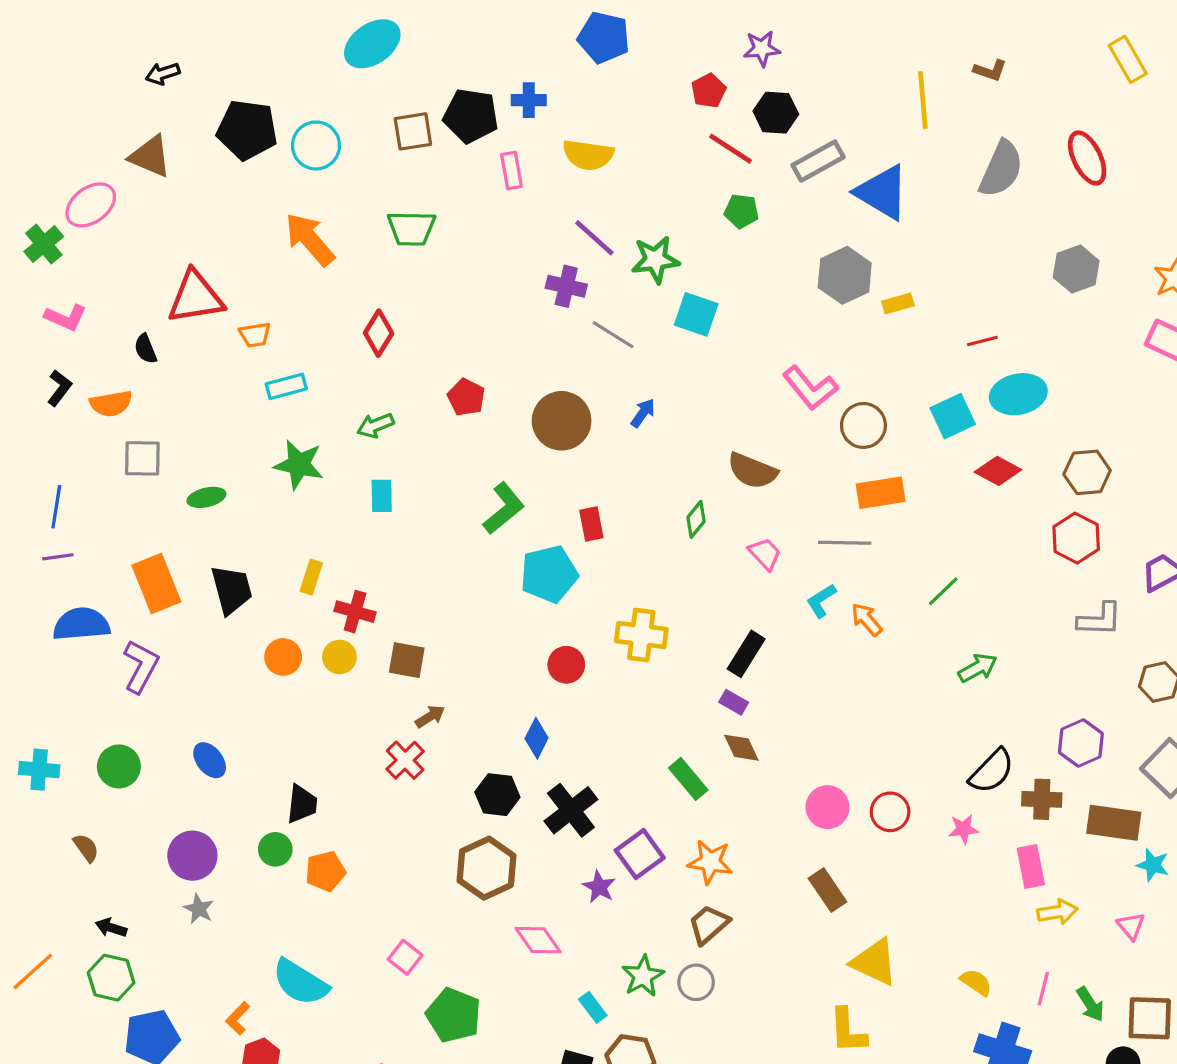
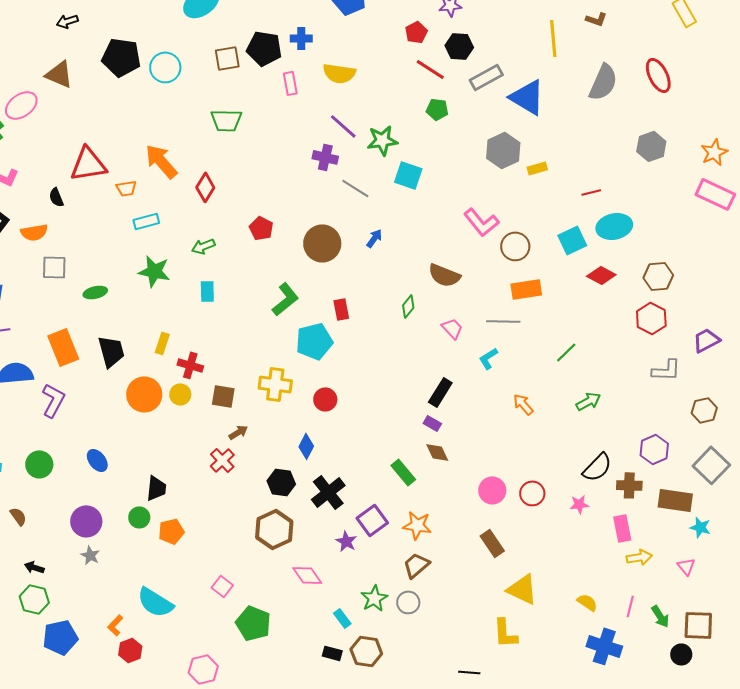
orange arrow: (310, 239) -> (161, 161), moved
orange arrow: (867, 619) -> (523, 404), moved
yellow cross: (641, 635) -> (275, 384), moved
orange circle: (283, 657) -> (144, 394), size x1.5

